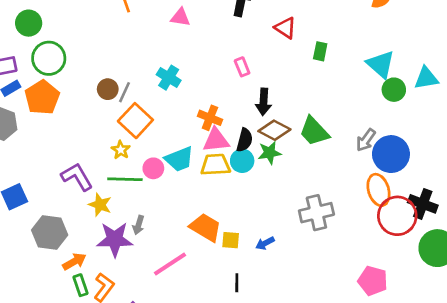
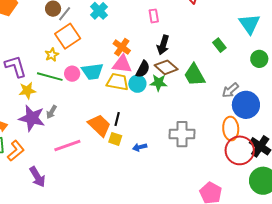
green rectangle: (320, 51) -> (219, 45), moved, turned -64
cyan triangle: (381, 64) -> (249, 24), moved
yellow star: (100, 205) -> (27, 91), turned 30
black line: (237, 283) -> (117, 119), moved

